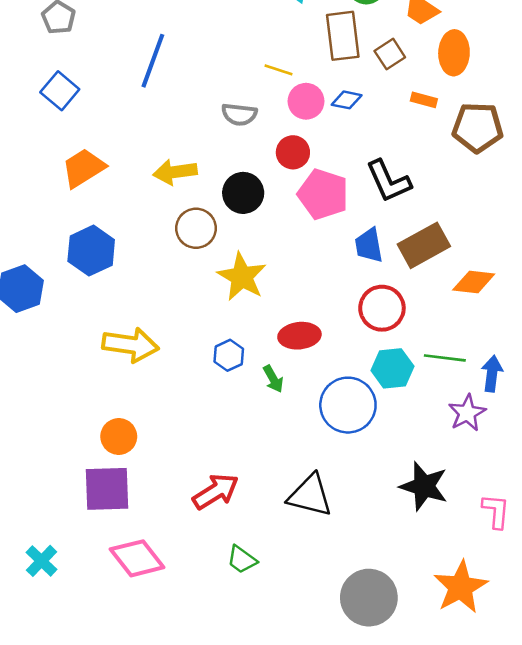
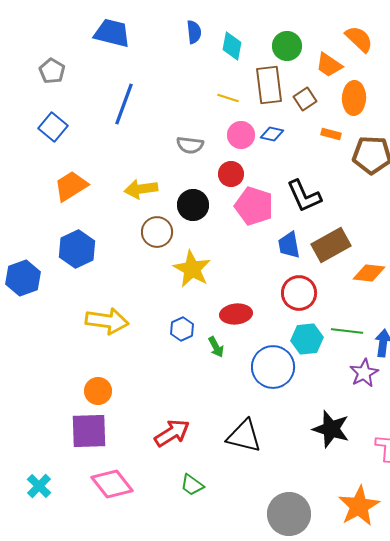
yellow line: (279, 70) -> (228, 98), moved

